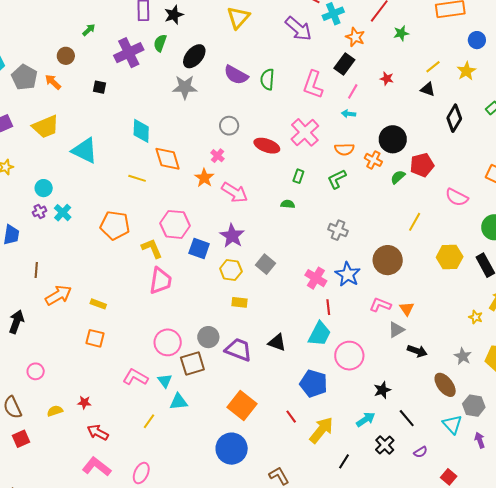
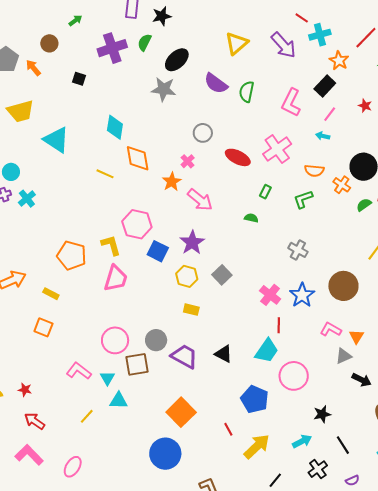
yellow triangle: (238, 18) -> (237, 43), moved
orange pentagon: (115, 225) -> (72, 256), moved

